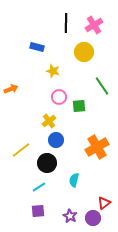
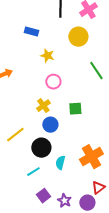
green square: (79, 106) -> (75, 109), moved
orange cross: (97, 147) -> (91, 157), moved
cyan semicircle: (74, 180) -> (60, 163), moved
purple square: (38, 211) -> (43, 196), moved, turned -32

